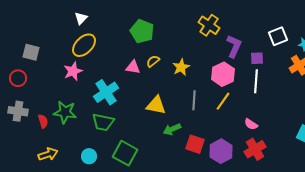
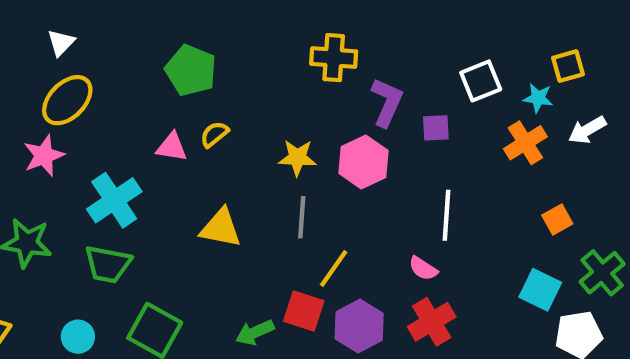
yellow cross: (209, 25) -> (334, 58), turned -30
yellow star: (181, 67) -> (297, 158), moved, turned 30
white line: (256, 81) -> (447, 215), moved
yellow line: (223, 101) -> (334, 268), moved
green arrow: (172, 129) -> (255, 332), moved

